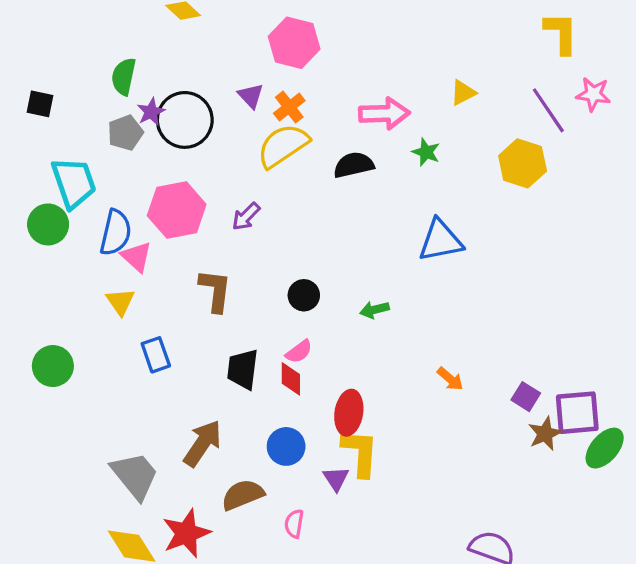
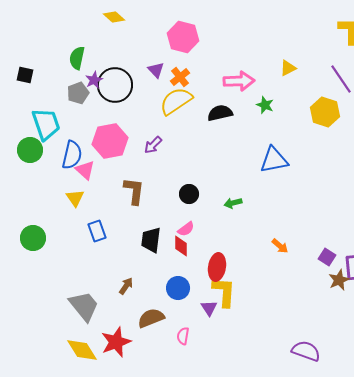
brown arrow: (202, 443) -> (126, 286), size x0.6

